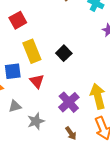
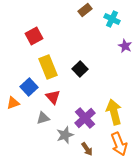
blue square: (13, 71) -> (29, 87), turned -36
gray triangle: (15, 106) -> (43, 118), moved
gray star: (36, 121) -> (65, 135), moved

